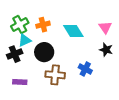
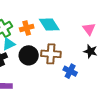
cyan diamond: (73, 31) -> (49, 24), moved
brown cross: (55, 75) -> (51, 54), moved

